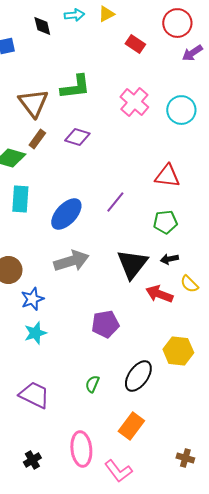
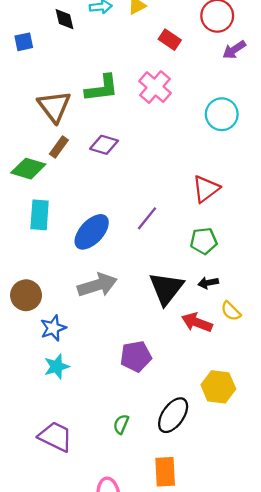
pink cross: (134, 102) -> (155, 87), moved
red triangle: (167, 176) -> (206, 189), turned -44
orange rectangle: (131, 426) -> (165, 472), turned -40

